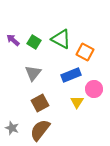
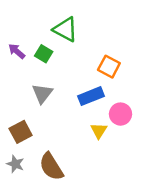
green triangle: (61, 39) -> (65, 29), moved
brown square: (40, 103) -> (21, 132), moved
brown semicircle: (40, 130) -> (51, 167), turned -70

